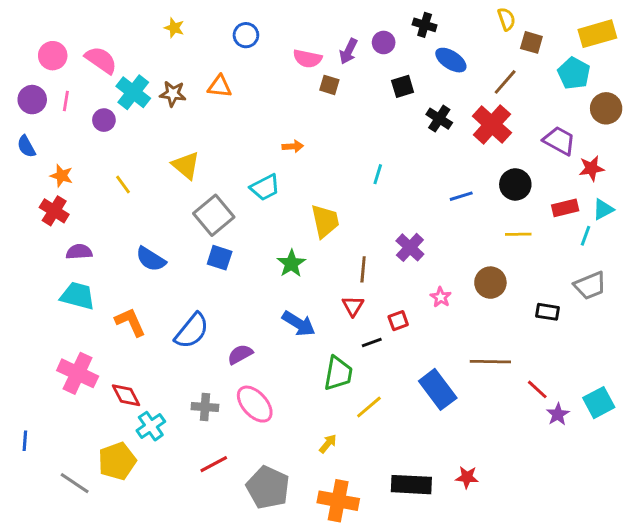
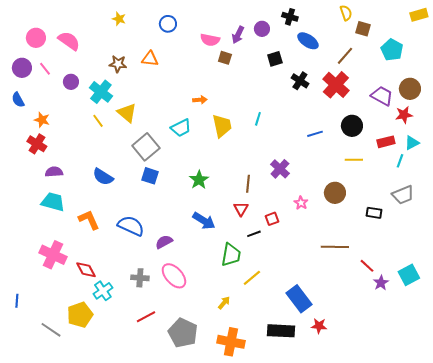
yellow rectangle: (597, 34) -> (419, 15), moved, size x0.7
cyan cross: (133, 92) -> (101, 92), moved
pink line: (66, 101) -> (45, 69), turned -48
brown circle: (606, 108) -> (410, 89), moved
yellow line: (123, 184) -> (98, 121), moved
yellow trapezoid: (325, 221) -> (222, 126), moved
blue semicircle: (192, 331) -> (131, 226), turned -104
blue rectangle: (438, 389) -> (299, 299), moved

